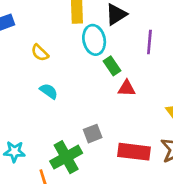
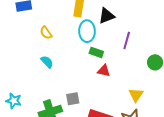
green rectangle: (112, 66) -> (96, 52), turned -48

